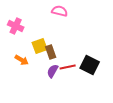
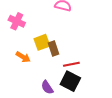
black square: (90, 65) -> (70, 81), moved
purple semicircle: (53, 71) -> (47, 87), moved, turned -64

